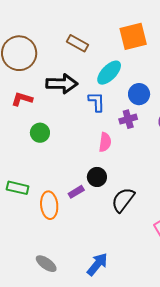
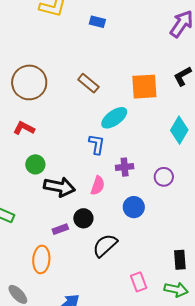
black arrow: (62, 84) -> (59, 187), moved
blue circle: (139, 94) -> (134, 207), moved
orange ellipse: (49, 205) -> (41, 259), moved

